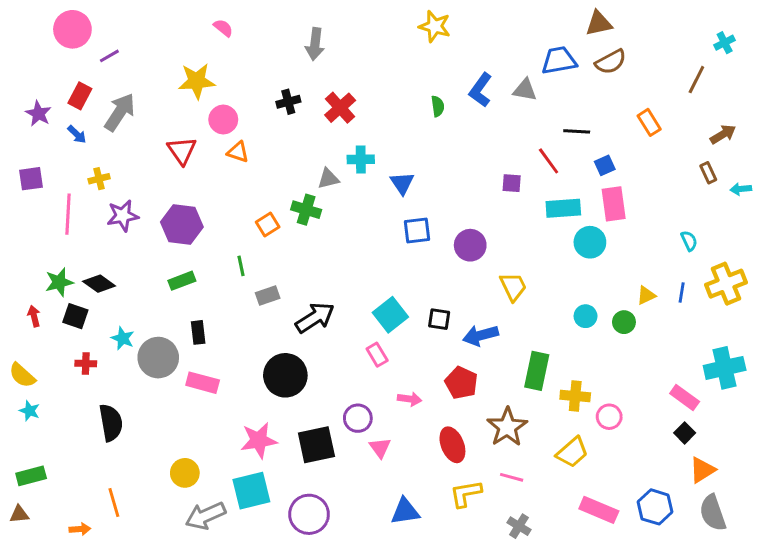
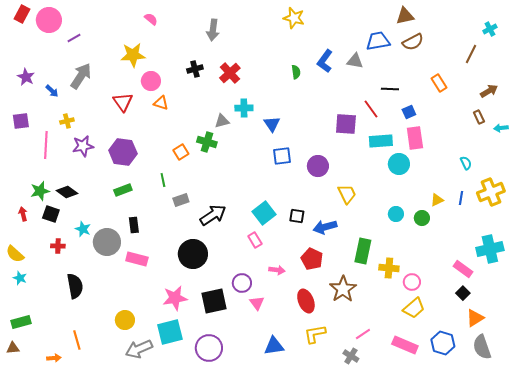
red rectangle: (80, 96) -> (22, 14), moved
purple square: (512, 183) -> (346, 124), size x1.6
yellow trapezoid: (572, 452) -> (414, 308), moved
pink line: (512, 477) -> (363, 334), moved, turned -49

